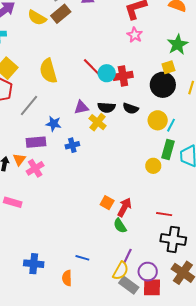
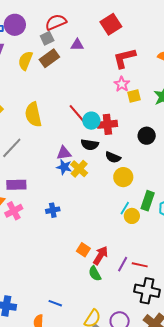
yellow semicircle: (37, 18) -> (25, 61), turned 78
yellow square: (168, 67) -> (134, 96), moved
black circle: (163, 85) -> (147, 136), size x0.7
black semicircle: (106, 107) -> (90, 145), moved
yellow circle: (158, 120) -> (123, 177), moved
blue star: (54, 124) -> (64, 167), moved
cyan line: (171, 125) -> (125, 208), moved
blue cross: (72, 145) -> (53, 210), moved
purple line: (127, 256) -> (123, 264), moved

